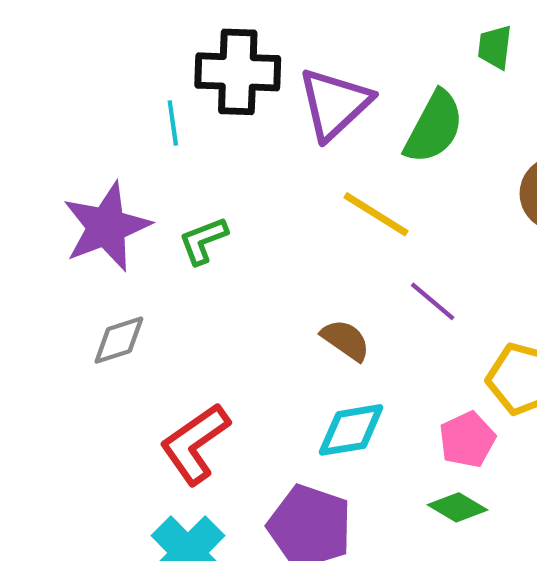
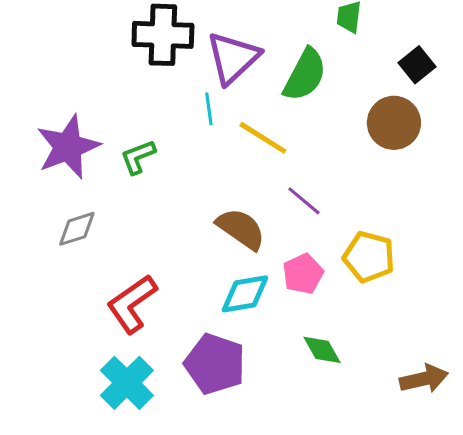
cyan line: (173, 123) -> (209, 109), moved
brown semicircle: (346, 340) -> (241, 229), size x1.4
pink pentagon: (467, 440) -> (303, 274), moved
green diamond: (458, 507) -> (322, 350), turned 30

